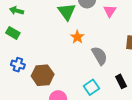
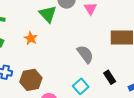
orange star: (77, 37) -> (31, 38), moved

